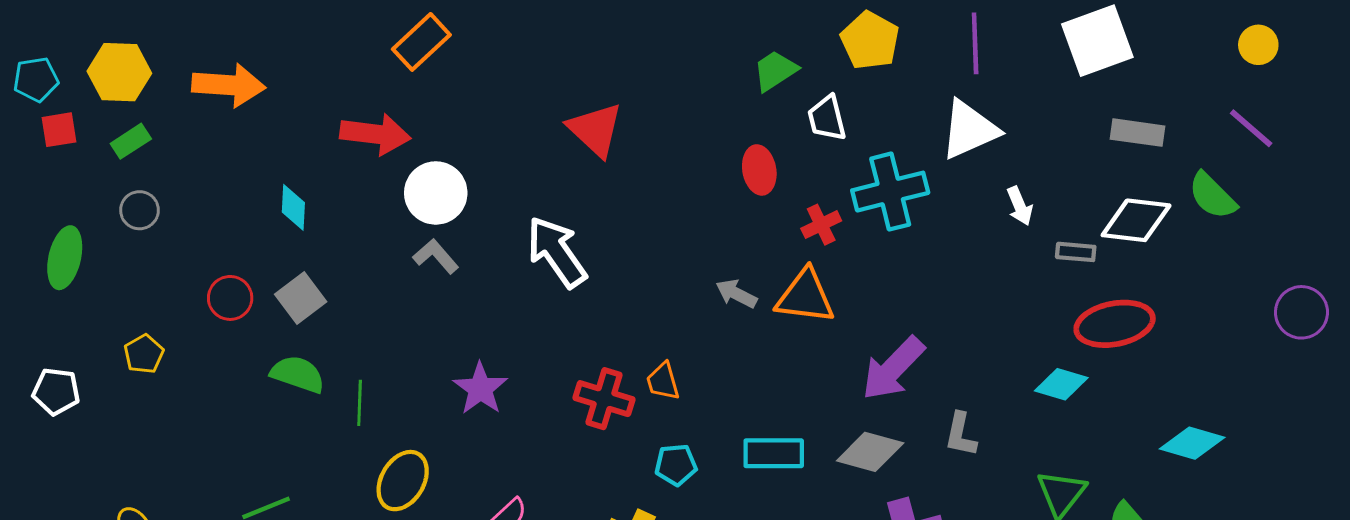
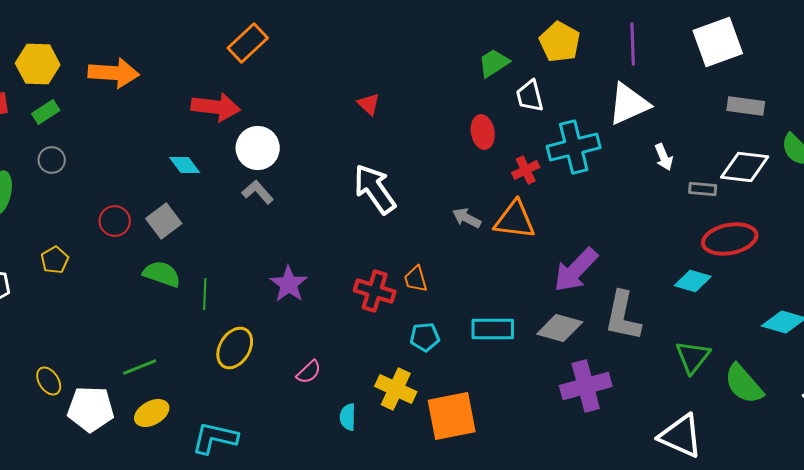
red triangle: (595, 130) -> (369, 104), size x0.6
cyan diamond: (293, 207) -> (185, 165), moved, turned -40
white arrow: (557, 252) -> (375, 189), moved
gray L-shape: (961, 435) -> (623, 316), size x1.6

